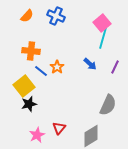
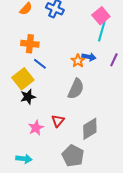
blue arrow: (90, 64) -> (89, 57), turned -32
orange star: (57, 67) -> (78, 61), moved
gray semicircle: (108, 105) -> (76, 89), moved

